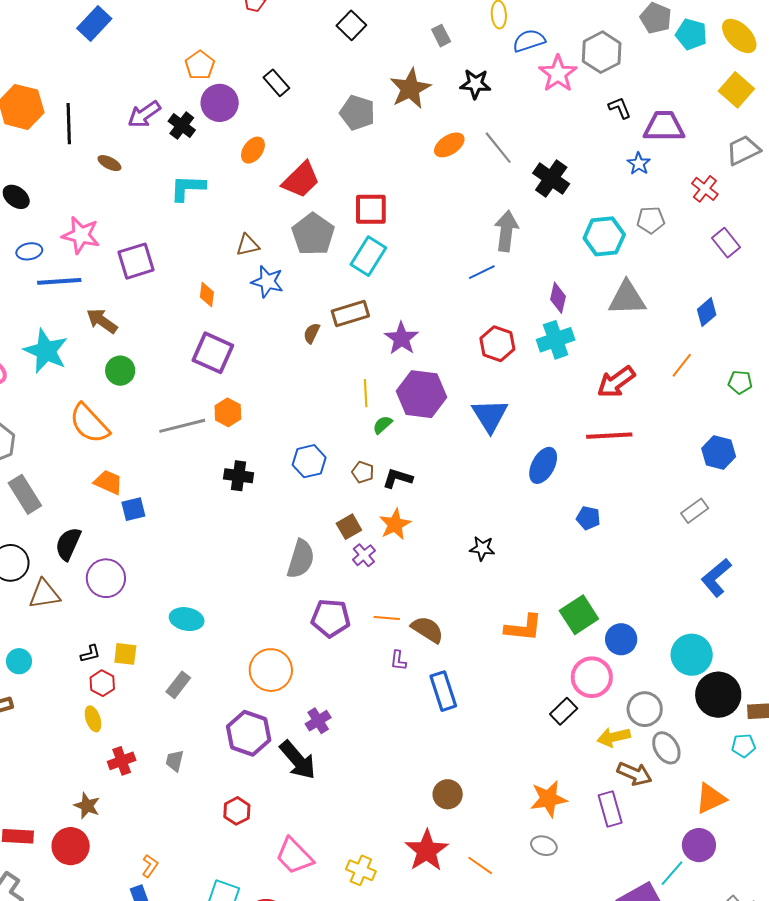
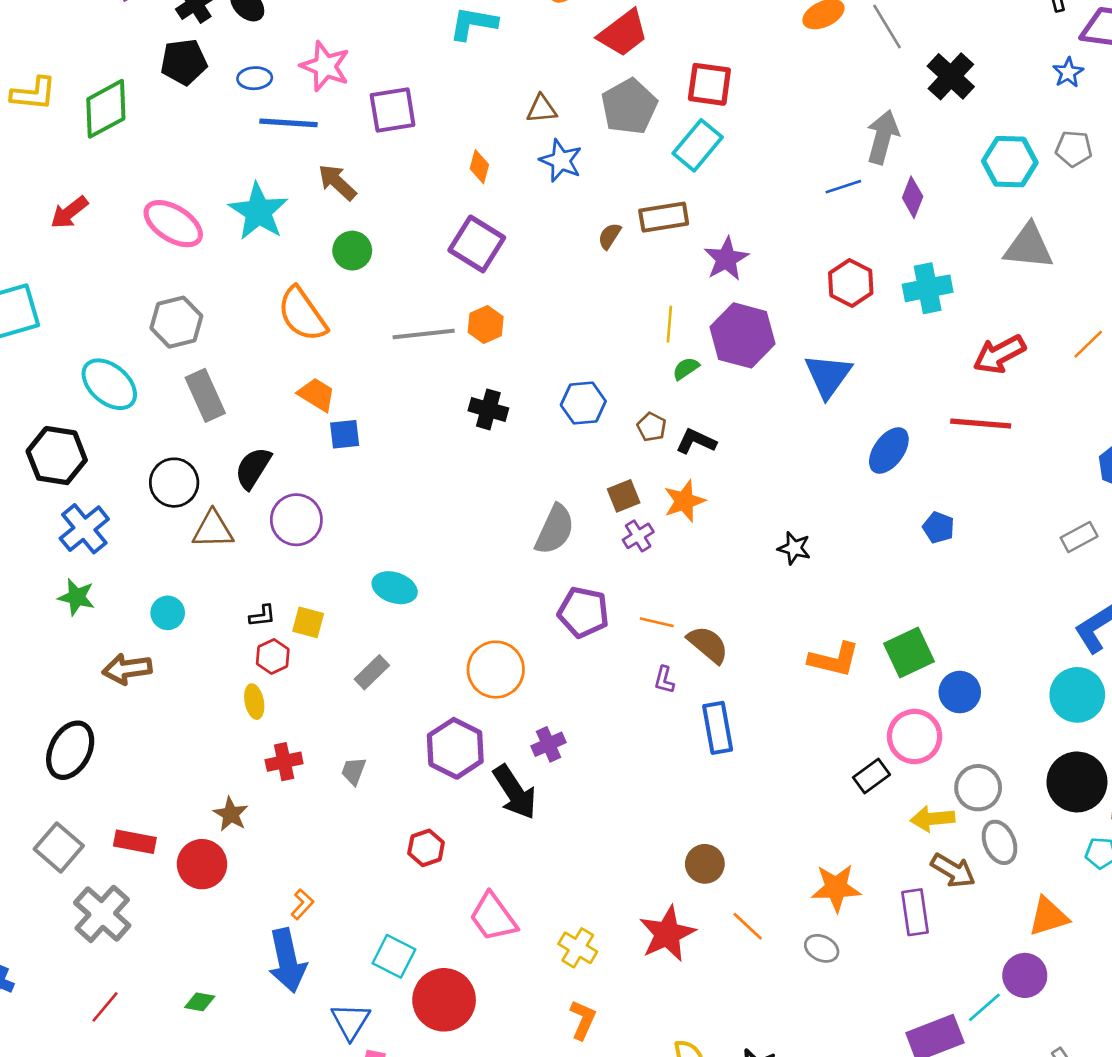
purple diamond: (558, 298) -> (913, 197), moved
cyan circle: (692, 655) -> (1077, 695), moved
orange line: (480, 865) -> (748, 926), moved

